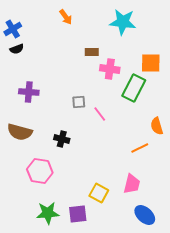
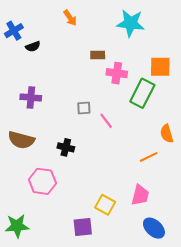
black semicircle: (17, 49) -> (33, 47), moved
green star: (48, 213) -> (17, 226), moved

